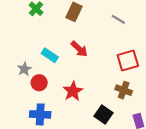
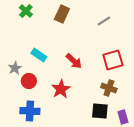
gray line: (118, 19) -> (104, 21), turned -64
red arrow: (79, 49) -> (74, 61), moved
black square: (104, 114) -> (100, 111), moved, turned -30

